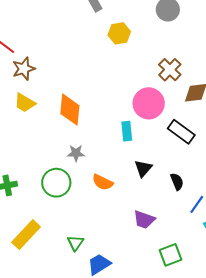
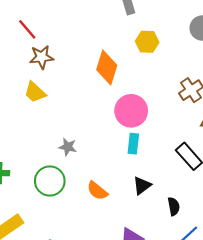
pink circle: (149, 103) -> (131, 111), moved
orange diamond: (70, 110) -> (107, 67), moved
gray star: (76, 153) -> (68, 147), moved

